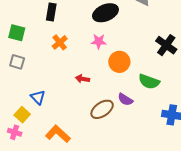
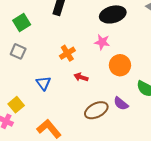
green square: (17, 33) -> (22, 22), turned 36
orange cross: (60, 42) -> (67, 53), moved
blue triangle: (38, 97) -> (43, 83), moved

